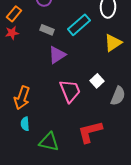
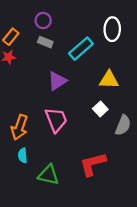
gray rectangle: (47, 30) -> (45, 42), moved
yellow triangle: (113, 43) -> (109, 80), moved, turned 36
pink trapezoid: (70, 91) -> (56, 120), moved

